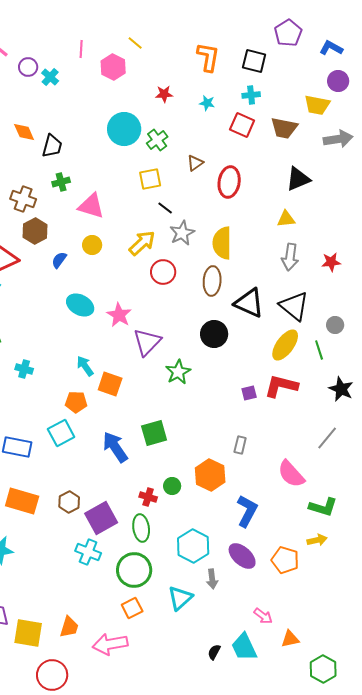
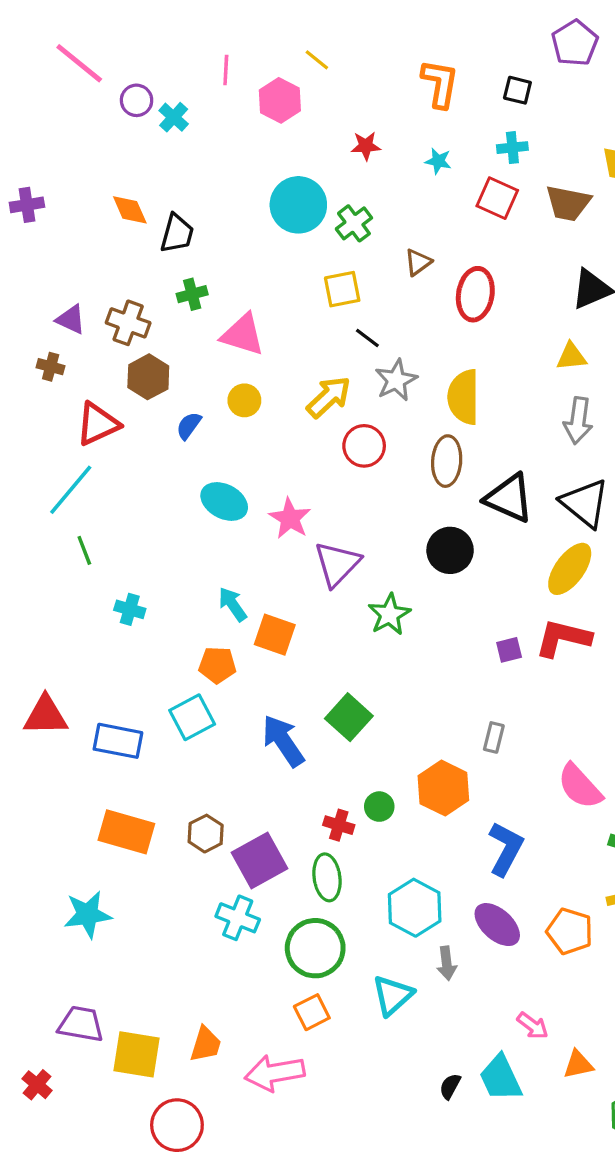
black square: (254, 61) -> (517, 90), size x0.7
green square: (154, 433) -> (349, 717), turned -32

